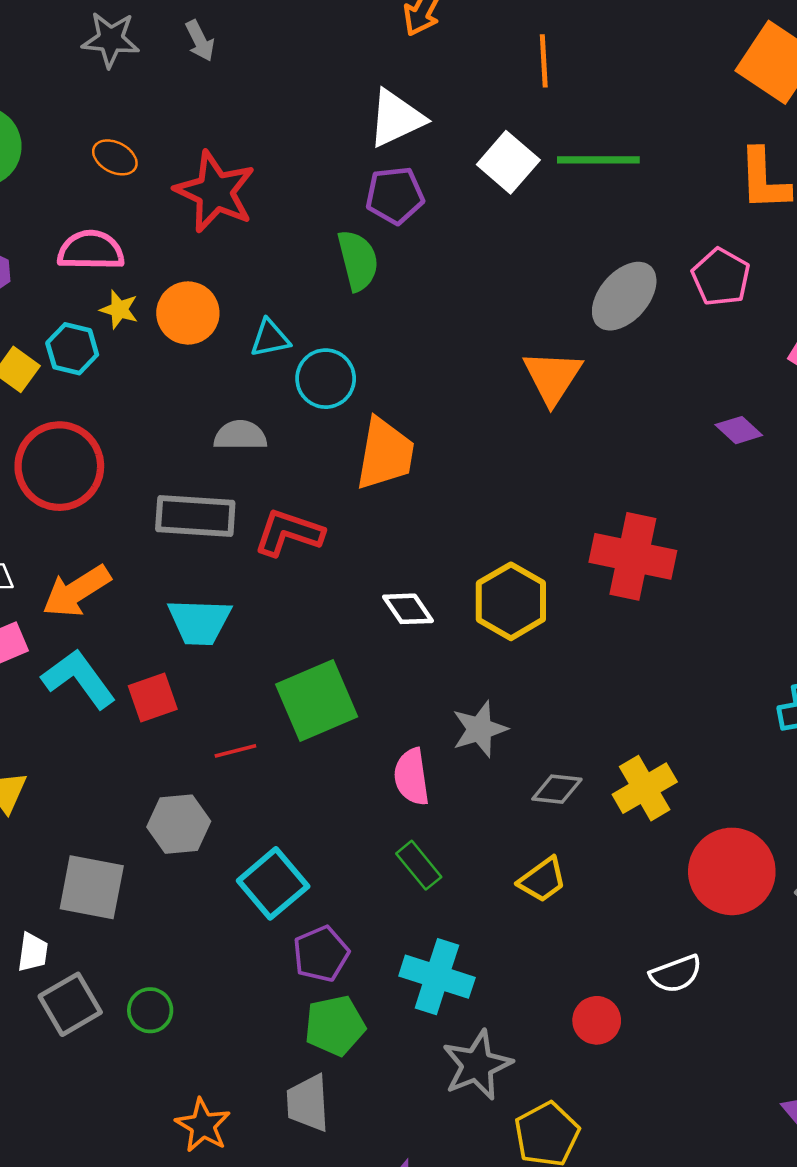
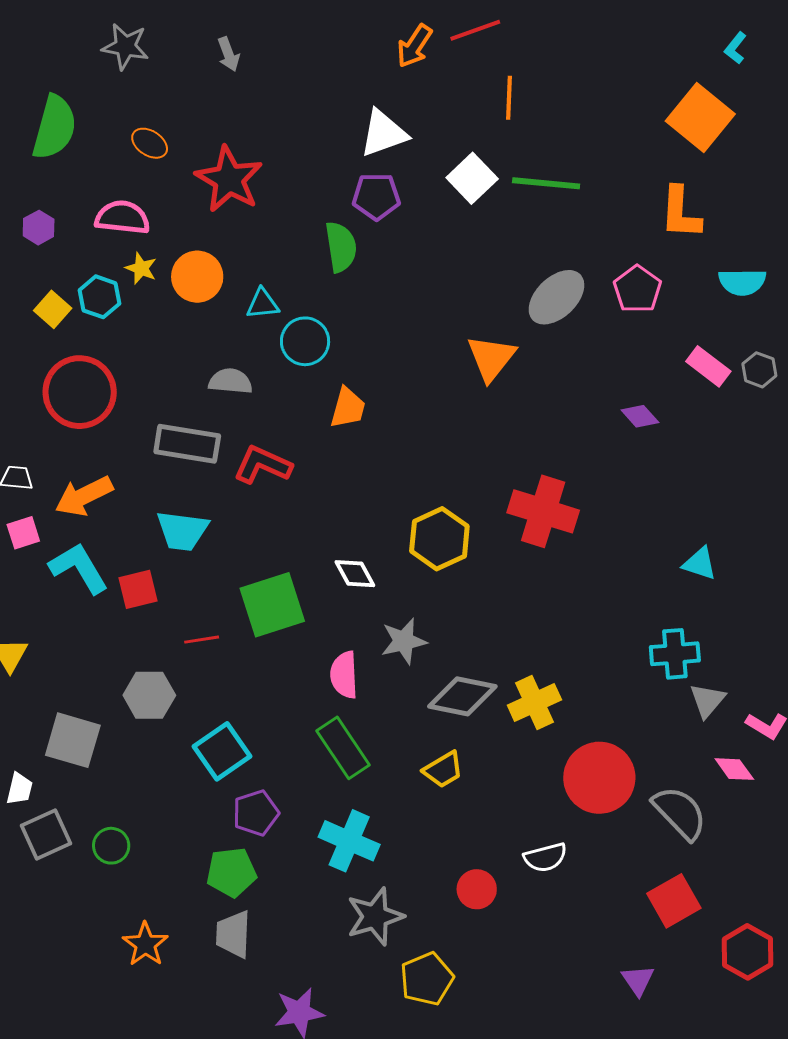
gray star: (111, 39) -> (125, 46), moved
orange trapezoid: (385, 454) -> (348, 408), size x0.7
white diamond: (408, 609) -> (355, 574), moved
gray diamond: (557, 789) -> (462, 696), size x1.6
green rectangle: (419, 865) -> (343, 748), size x1.5
green pentagon: (335, 1026) -> (231, 872), moved

